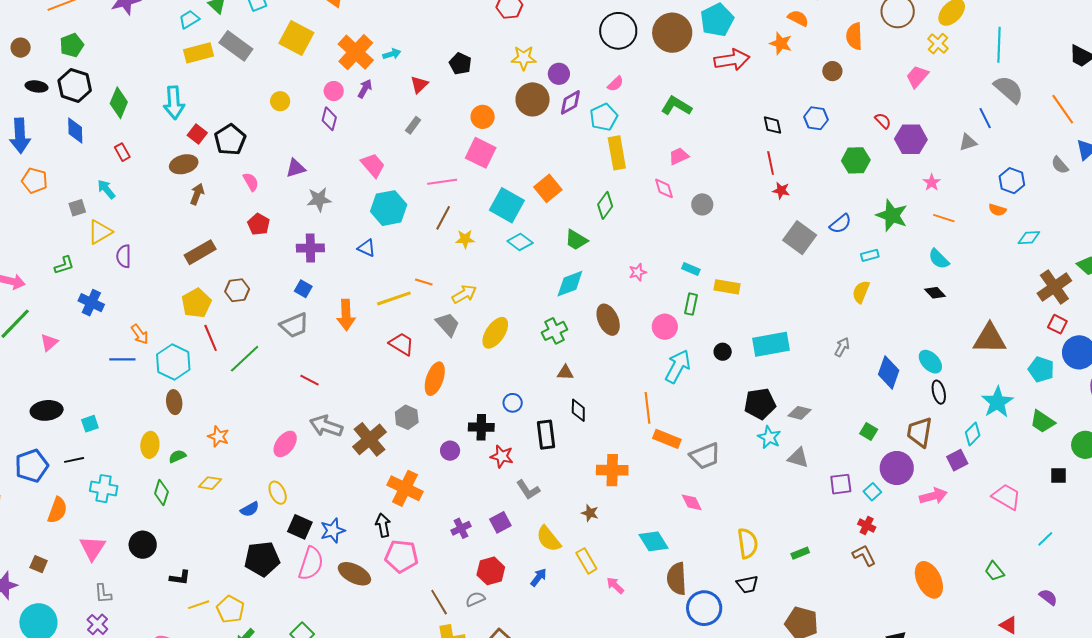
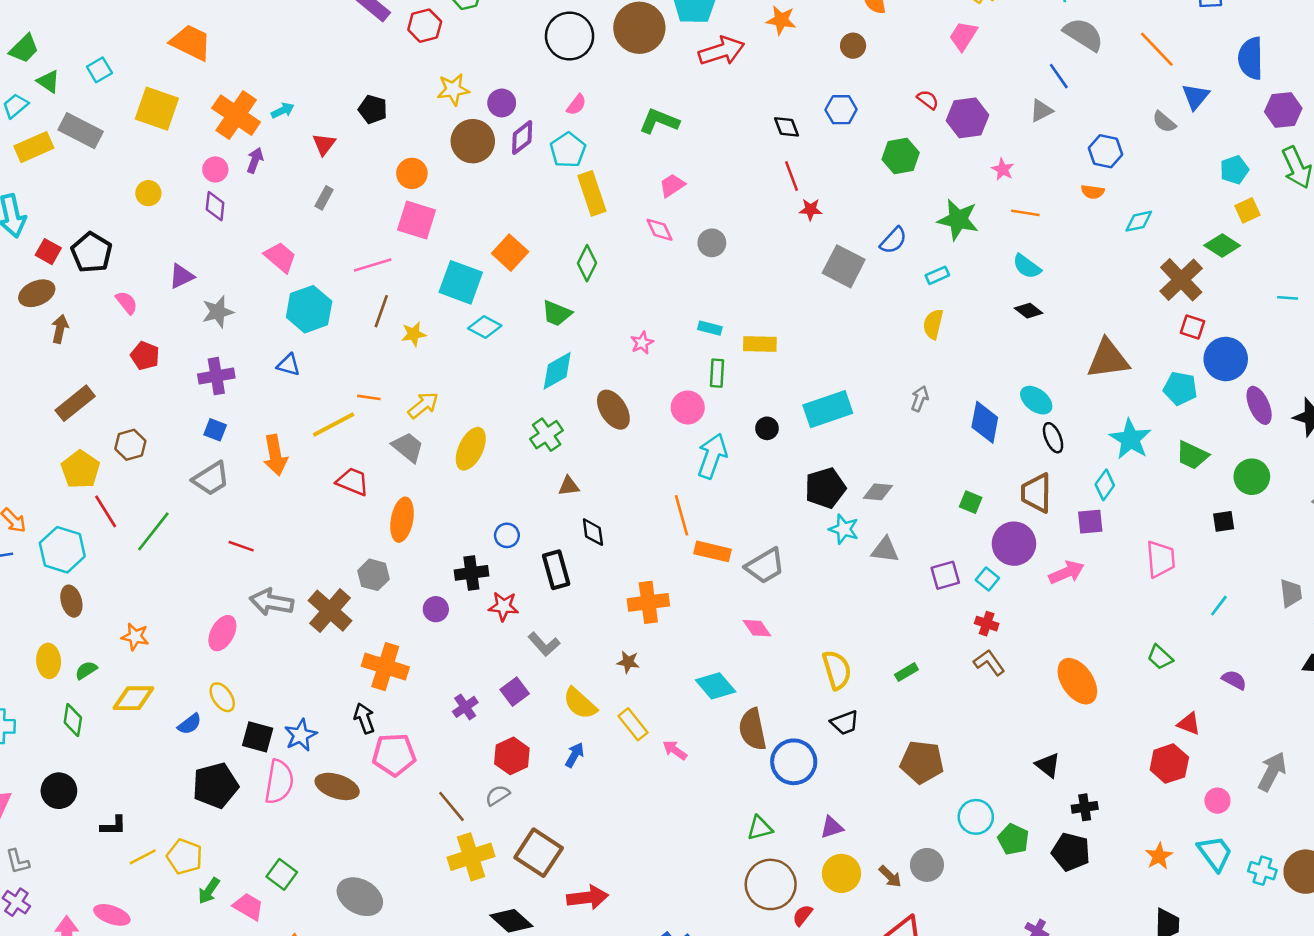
purple square: (957, 460) -> (1090, 522), turned 30
yellow diamond: (210, 483) -> (133, 698), size x1.4
pink trapezoid: (1006, 497) -> (1161, 559), turned 64

